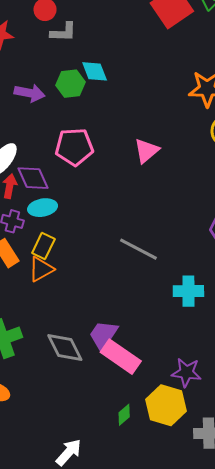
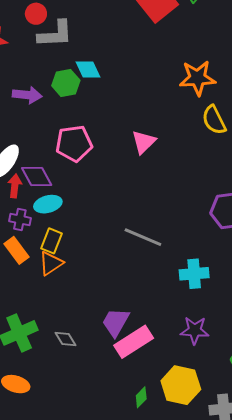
gray L-shape: (63, 32) -> (55, 34), size x1.4
gray diamond: (65, 347) -> (66, 339), moved, size x0.6
pink rectangle: (121, 357) -> (134, 342), turned -63
purple star: (186, 372) -> (195, 330), moved

